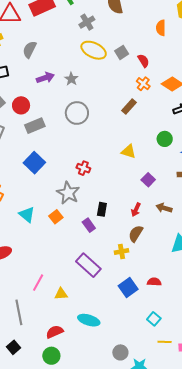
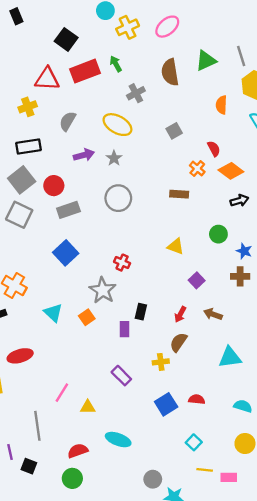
yellow ellipse: (94, 50) -> (117, 125), moved
red semicircle: (143, 61) -> (214, 149), moved
brown rectangle: (129, 107) -> (179, 194), turned 49
purple rectangle: (89, 225) -> (125, 329), turned 32
purple rectangle: (88, 265) -> (121, 376), size x0.7
black square: (13, 347) -> (29, 466), turned -32

